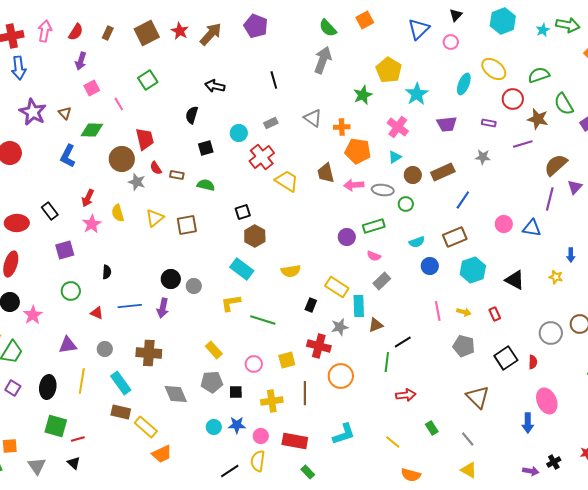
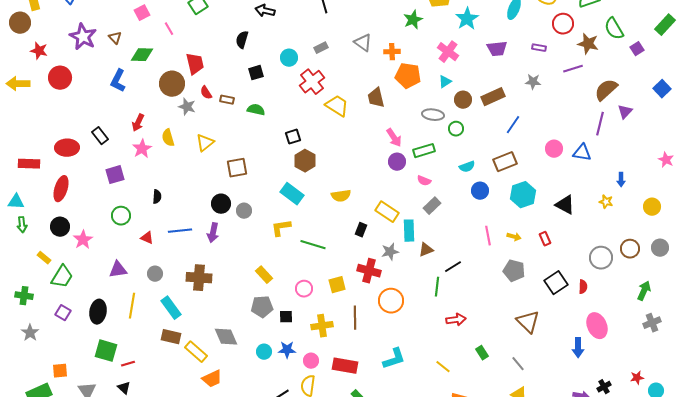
pink arrow: (354, 185) -> (394, 138), moved, turned -120
brown square: (187, 225) -> (237, 168), moved
gray diamond: (176, 394) -> (226, 337), moved

